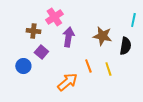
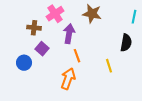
brown star: (102, 36) -> (92, 14), moved
orange line: (88, 66) -> (77, 56), moved
orange arrow: (67, 82) -> (68, 79), turned -30

